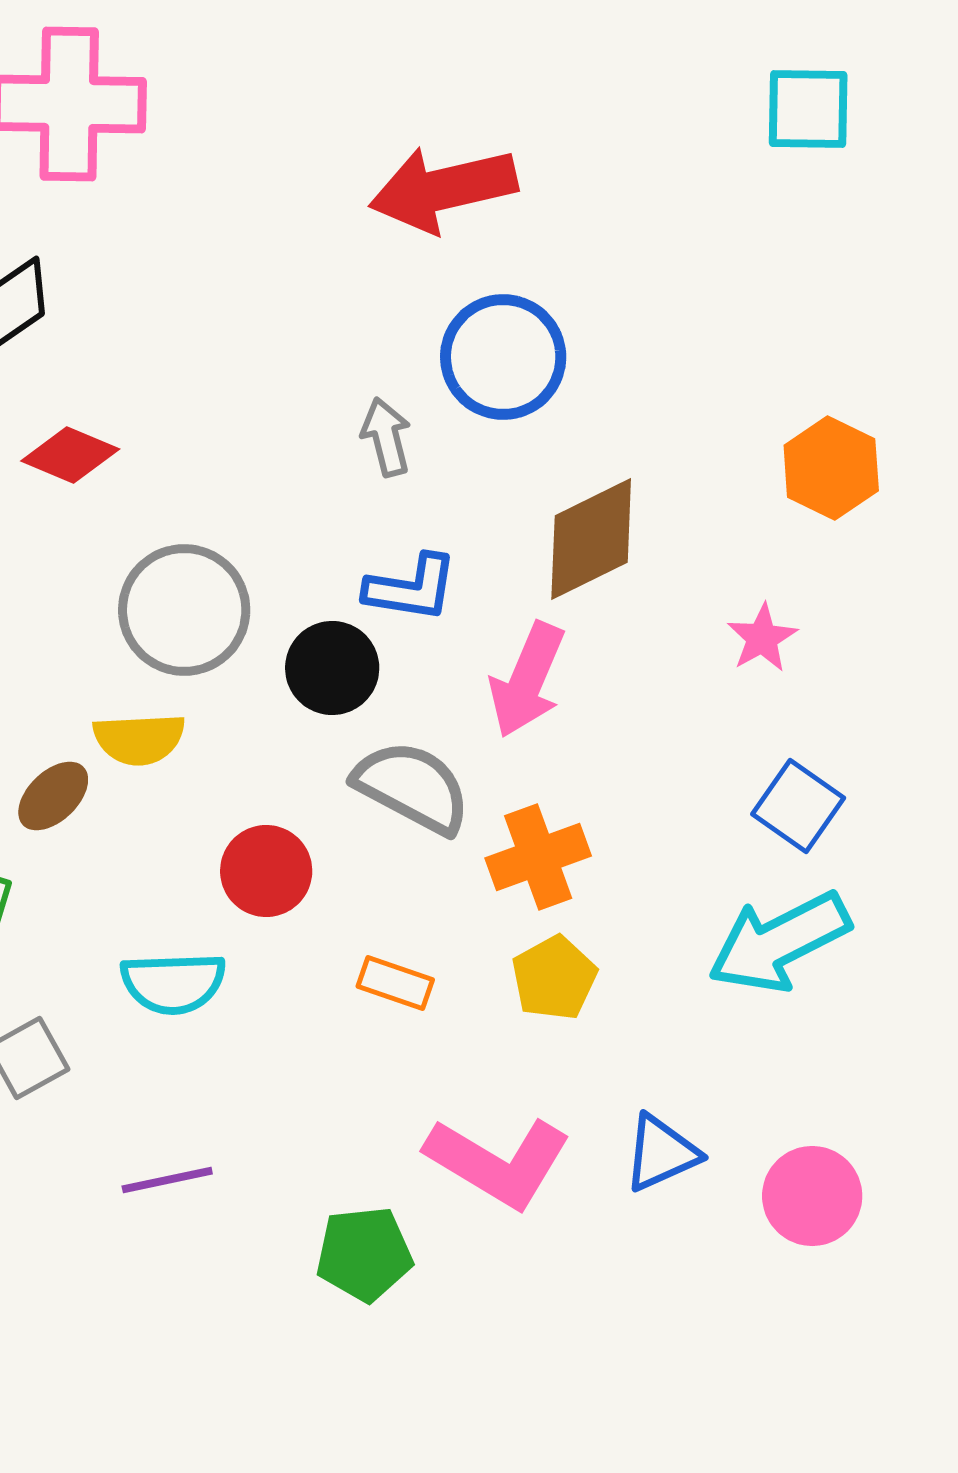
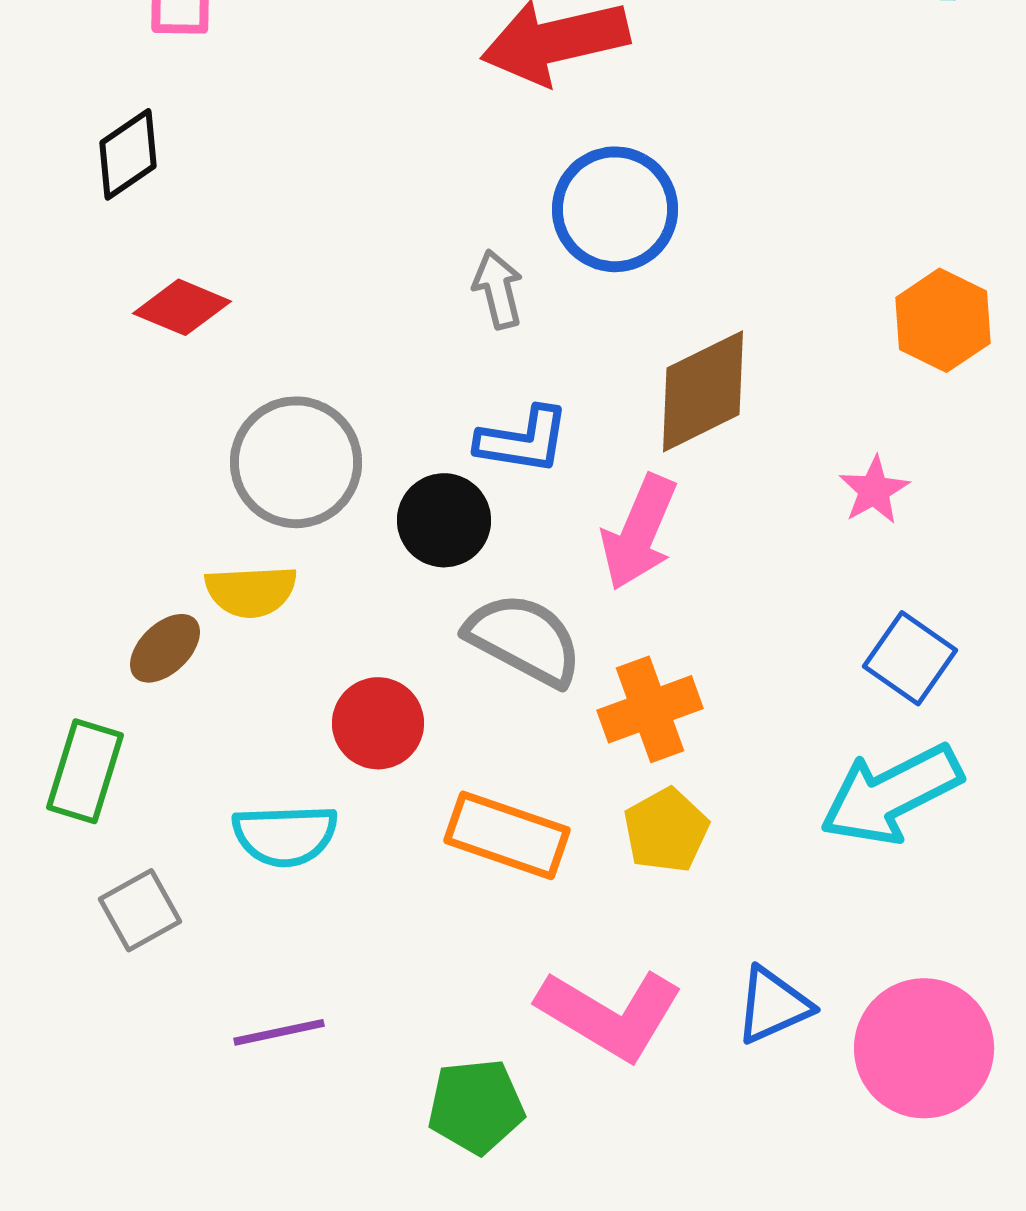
orange rectangle: (395, 983) -> (507, 835), size x1.6
pink circle: (812, 1196) -> (924, 1048), size x1.4

